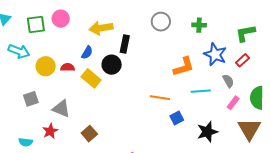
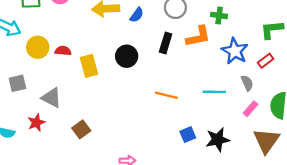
black rectangle: (125, 44) -> (166, 43), moved
blue semicircle: (87, 53) -> (137, 15), moved
black circle: (112, 65) -> (127, 56), moved
orange L-shape: (184, 67) -> (198, 37), moved
yellow rectangle: (91, 78) -> (89, 66), turned 30
blue square: (177, 118) -> (188, 135), moved

